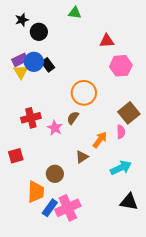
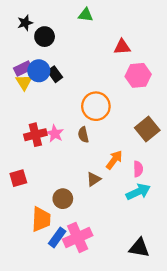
brown semicircle: (73, 118) -> (83, 135), turned -48
pink star: (55, 128) -> (55, 134), moved
pink semicircle: (121, 132) -> (138, 169), moved
black triangle: (129, 202) -> (139, 248), moved

